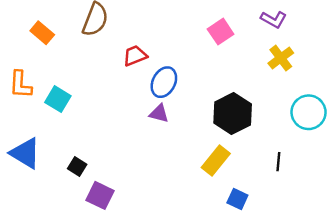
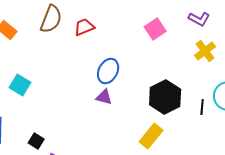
red trapezoid: (135, 56) -> (84, 27), moved
black line: (278, 162) -> (202, 107), moved

